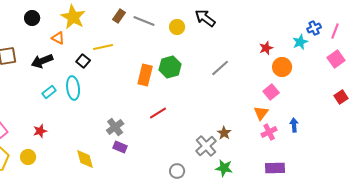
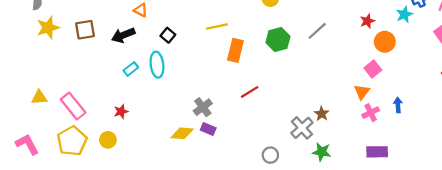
yellow line: (103, 47) -> (217, 26), moved
green hexagon: (170, 67) -> (278, 40), moved
gray line: (220, 68) -> (317, 31), moved
yellow diamond: (85, 159) -> (182, 133), moved, turned -70

